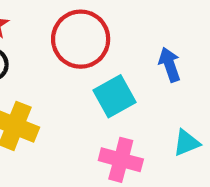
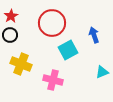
pink cross: (121, 160) -> (53, 80), moved

